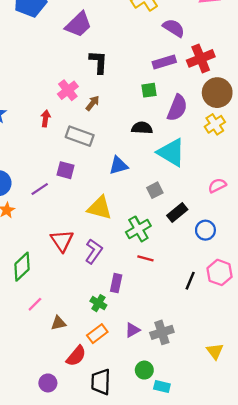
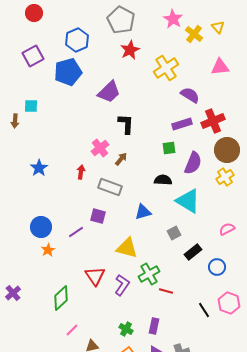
green cross: (138, 229) -> (149, 274), moved
black line: (190, 281) -> (204, 310), turned -56
purple rectangle: (116, 283) -> (154, 326), moved

